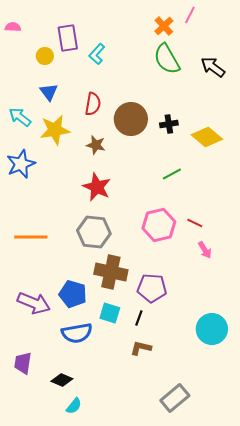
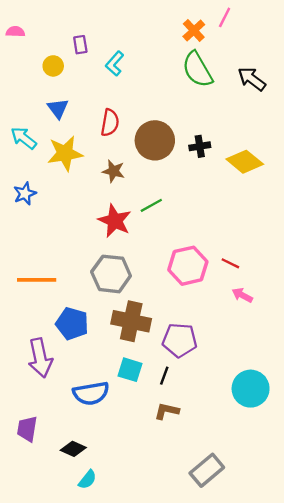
purple rectangle: (68, 38) -> (80, 45), size x0.6
blue star: (21, 164) -> (25, 194), size x0.7
green line: (172, 174) -> (151, 205), moved
pink arrow: (205, 250) -> (242, 295), turned 150
blue pentagon: (73, 294) -> (72, 324), moved
purple arrow: (34, 303) -> (40, 358), turned 56

